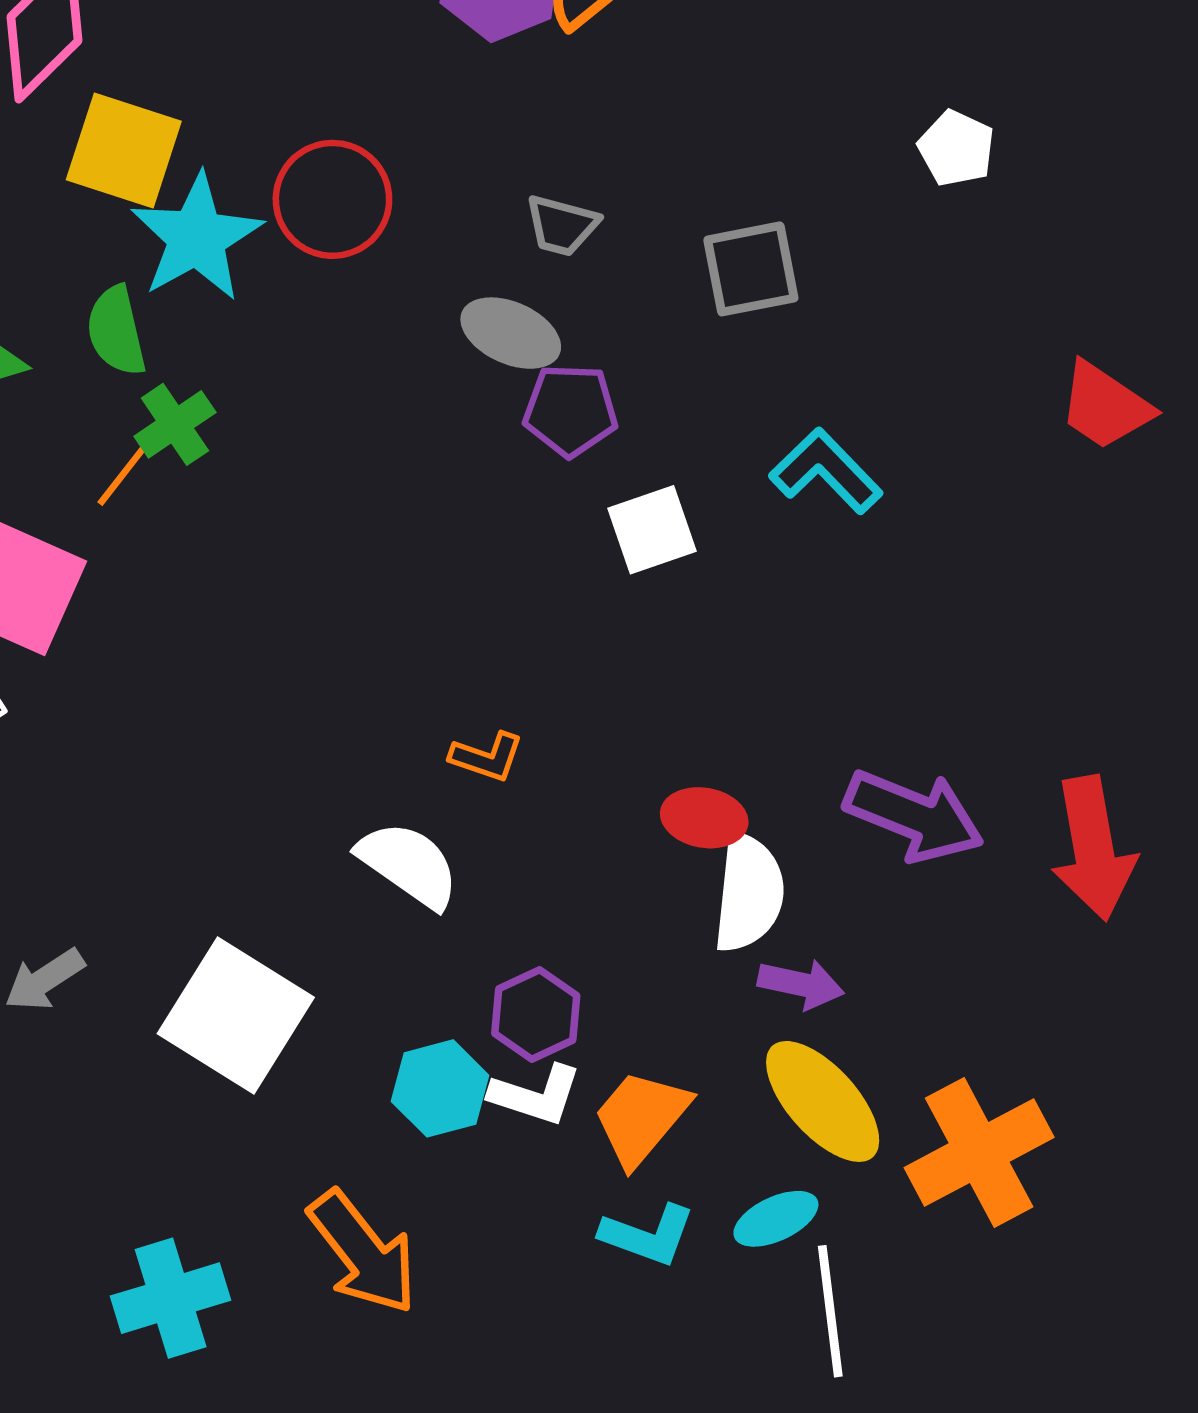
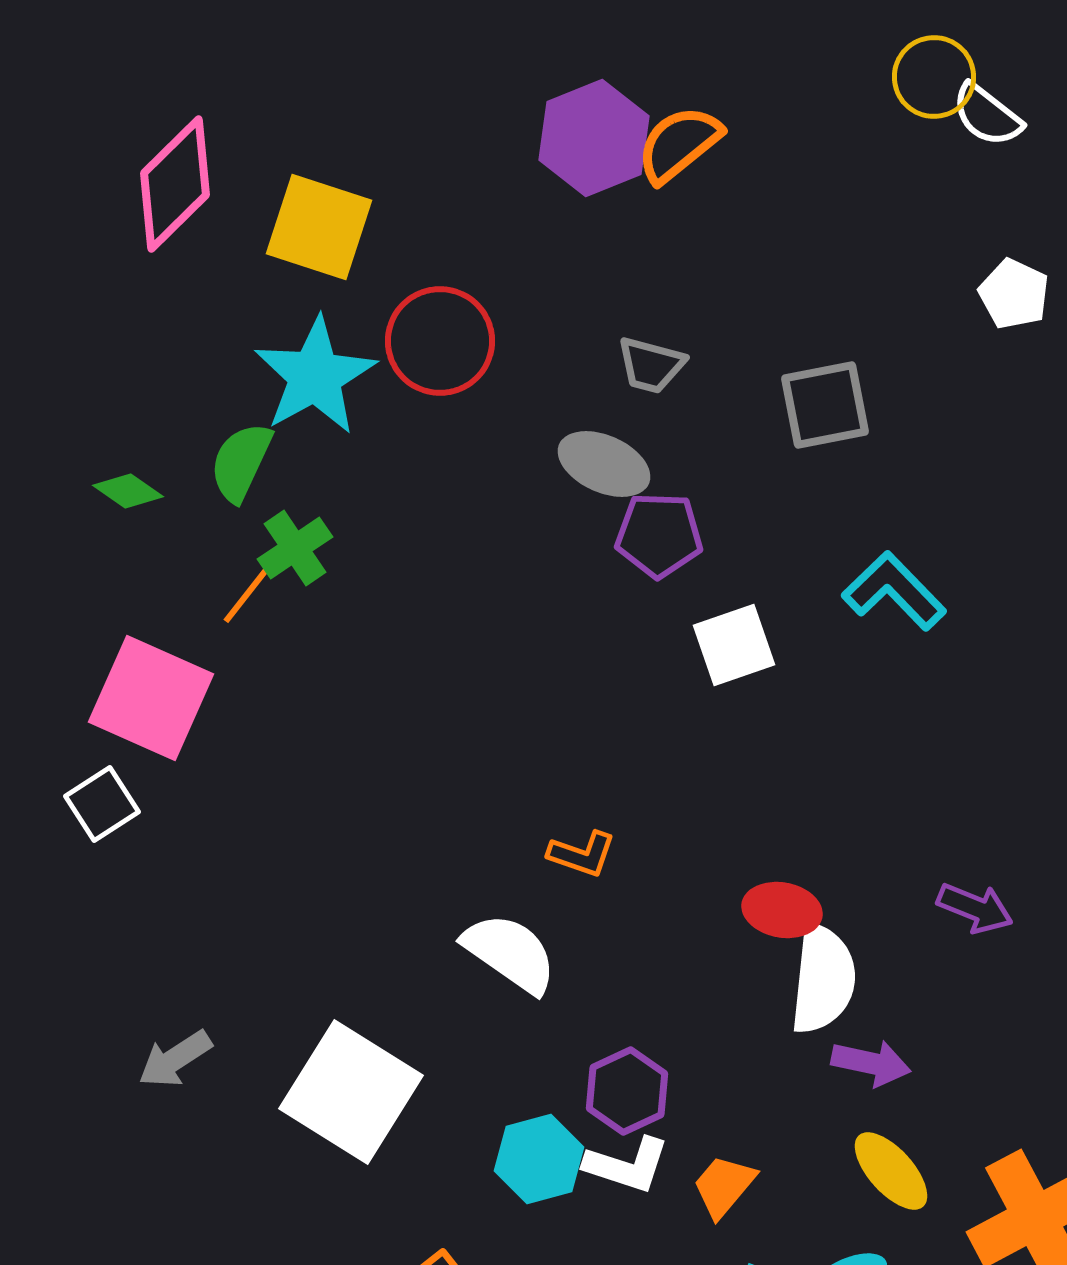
yellow square: (124, 150) -> (319, 227), moved
green semicircle: (116, 331) -> (241, 462), turned 38
purple arrow: (914, 816) -> (975, 908), size x0.6
yellow ellipse: (823, 1101) -> (891, 1171), size x0.7
orange trapezoid: (641, 1118) -> (724, 1186), size x0.7

